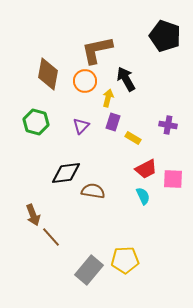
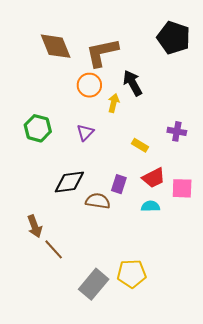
brown diamond: (48, 74) -> (56, 46), moved, turned -32
purple rectangle: (113, 122) -> (119, 184), moved
cyan semicircle: (143, 196) -> (150, 206), turned -66

